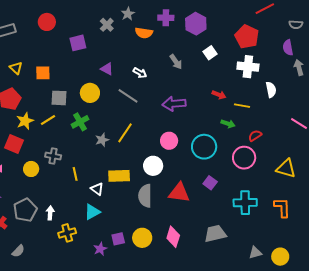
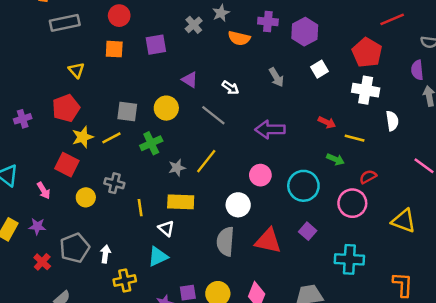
orange square: (43, 73) -> (114, 49), moved
yellow rectangle: (119, 176) -> (181, 202), moved
orange L-shape: (282, 208) -> (403, 285), moved

